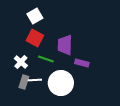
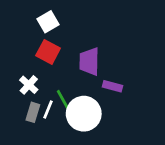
green line: (46, 59) -> (63, 100), moved, turned 42
white line: (35, 80) -> (48, 110), turned -64

